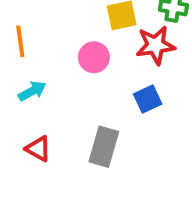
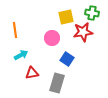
blue square: (148, 99) -> (67, 59), moved, turned -32
red triangle: (38, 149) -> (32, 73), moved, turned -40

